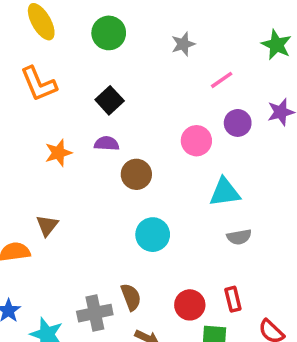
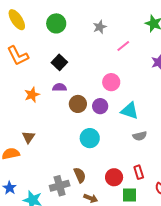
purple circle: (238, 123) -> (100, 106), moved
cyan triangle: (225, 192) -> (130, 111), turned 30

